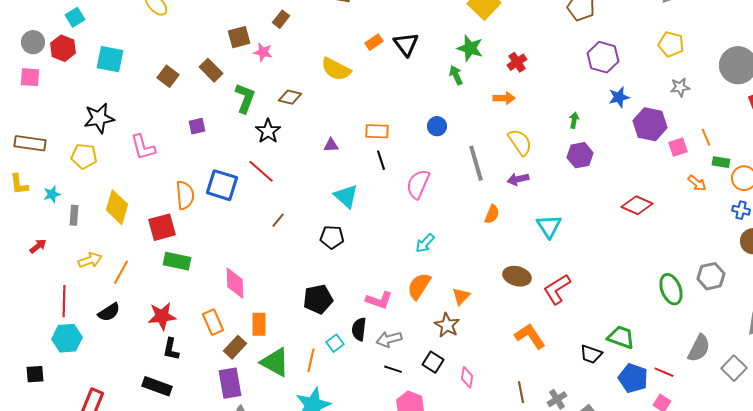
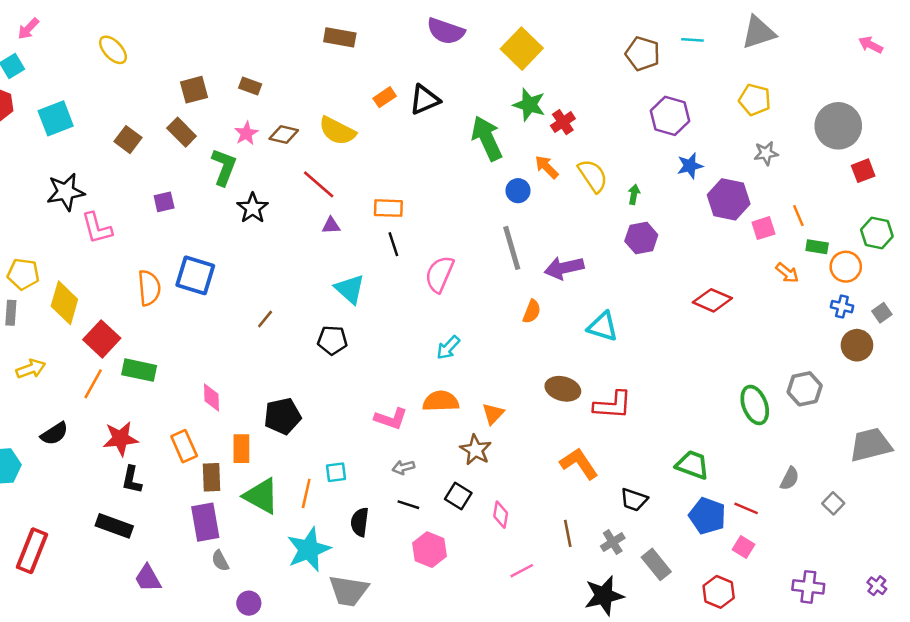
brown rectangle: (281, 19) -> (250, 86), moved, turned 72
brown square: (239, 37) -> (194, 90), moved
black triangle: (406, 44) -> (425, 100), turned 44
green star: (470, 48) -> (529, 105), moved
pink star: (263, 52) -> (246, 133), moved, turned 30
cyan square: (110, 59) -> (56, 118), turned -32
green arrow: (456, 75) -> (487, 138), size x1.8
brown diamond: (290, 97) -> (284, 135), moved
orange arrow: (504, 98) -> (547, 167), turned -135
black star: (99, 118) -> (66, 192), moved
blue circle: (437, 126) -> (518, 191), moved
yellow semicircle: (520, 142) -> (593, 176), moved
yellow pentagon: (84, 156) -> (23, 274), moved
red line: (261, 171) -> (319, 184), moved
purple arrow: (518, 179) -> (564, 268), size x1.4
cyan triangle: (549, 226) -> (603, 326), turned -40
red square: (162, 227) -> (102, 339), moved, turned -32
orange line: (121, 272) -> (93, 384), moved
pink diamond: (235, 283) -> (211, 398), size x0.7
orange semicircle: (419, 286) -> (441, 401), turned 56
red L-shape: (557, 289) -> (613, 405), turned -144
black pentagon: (318, 299) -> (282, 416), moved
black semicircle: (359, 329) -> (360, 522), moved
gray arrow: (389, 339) -> (403, 467), size x0.7
cyan square: (335, 343) -> (336, 472), turned 30
brown rectangle: (235, 347) -> (211, 477), turned -45
gray semicircle: (699, 348) -> (790, 479), size x0.7
black trapezoid: (591, 354) -> (634, 500), moved
gray square: (734, 368) -> (833, 503), size x0.7

